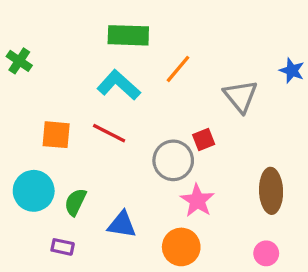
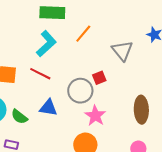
cyan L-shape: (119, 85) -> (46, 44), turned 96
green semicircle: (75, 202) -> (19, 117), turned -78
blue triangle: (122, 225) -> (48, 108), moved

